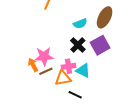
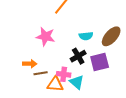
pink star: (44, 56) -> (46, 37), moved
orange arrow: (33, 65) -> (30, 64), turned 104

